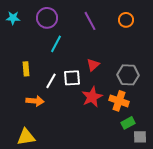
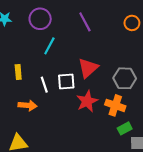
orange circle: (126, 20) -> (132, 23), moved
red triangle: (93, 65) -> (88, 68), size x1.5
white line: (51, 81) -> (44, 85), turned -49

